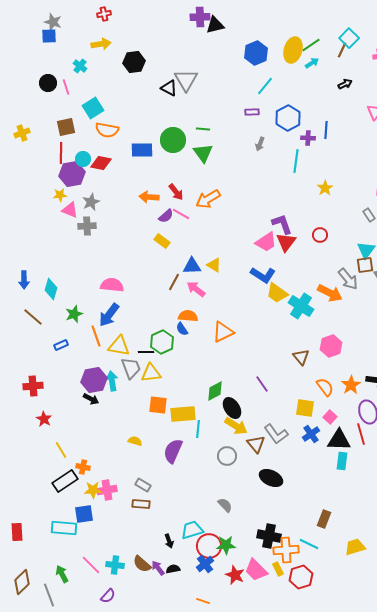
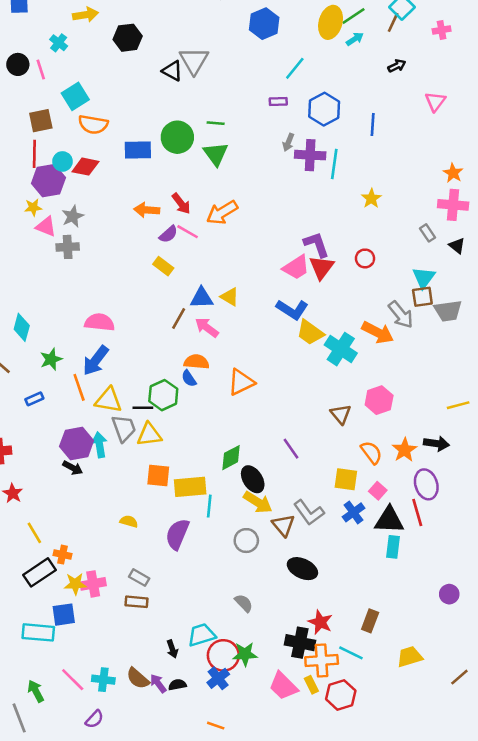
blue hexagon: (256, 53) -> (264, 24), moved
purple cross: (308, 138) -> (310, 155), moved, size x1.6
red star: (235, 575) -> (320, 622), moved

